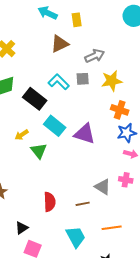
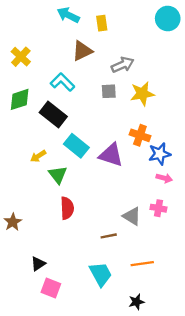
cyan L-shape: (59, 82) -> (62, 82), moved
orange cross: (120, 110) -> (140, 135), moved
red semicircle: (50, 202) -> (67, 208), moved

